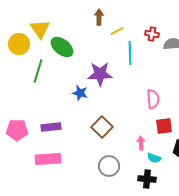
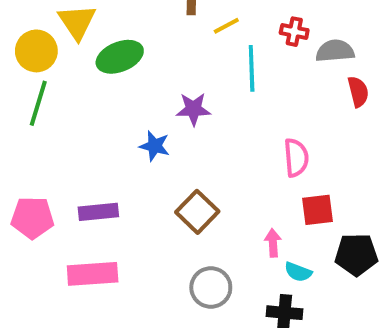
green ellipse: (62, 47) -> (120, 57), turned -60
green line: (38, 71) -> (38, 103), moved
purple star: (100, 74) -> (193, 109), size x0.7

